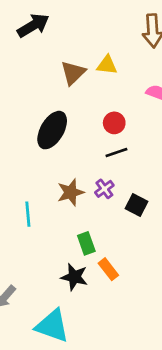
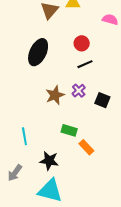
cyan line: (28, 214) -> (24, 136), moved
green rectangle: (86, 243) -> (69, 130), turned -49
black star: (74, 277) -> (49, 161), moved

